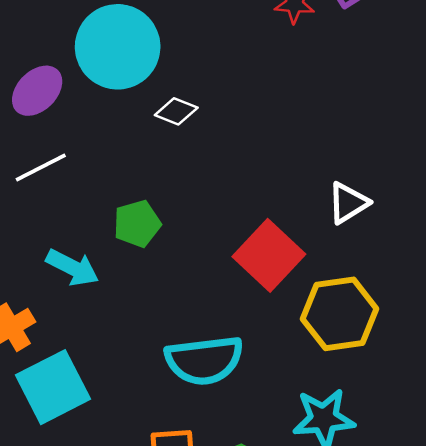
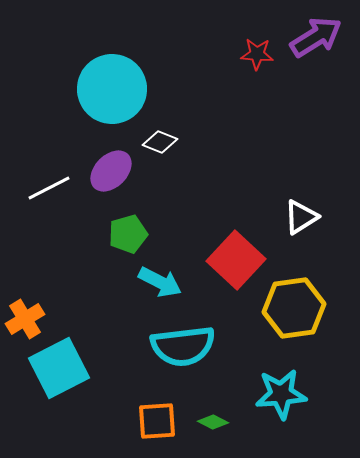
purple ellipse: (37, 91) -> (111, 171), moved
cyan arrow: (72, 268) -> (160, 282), moved

